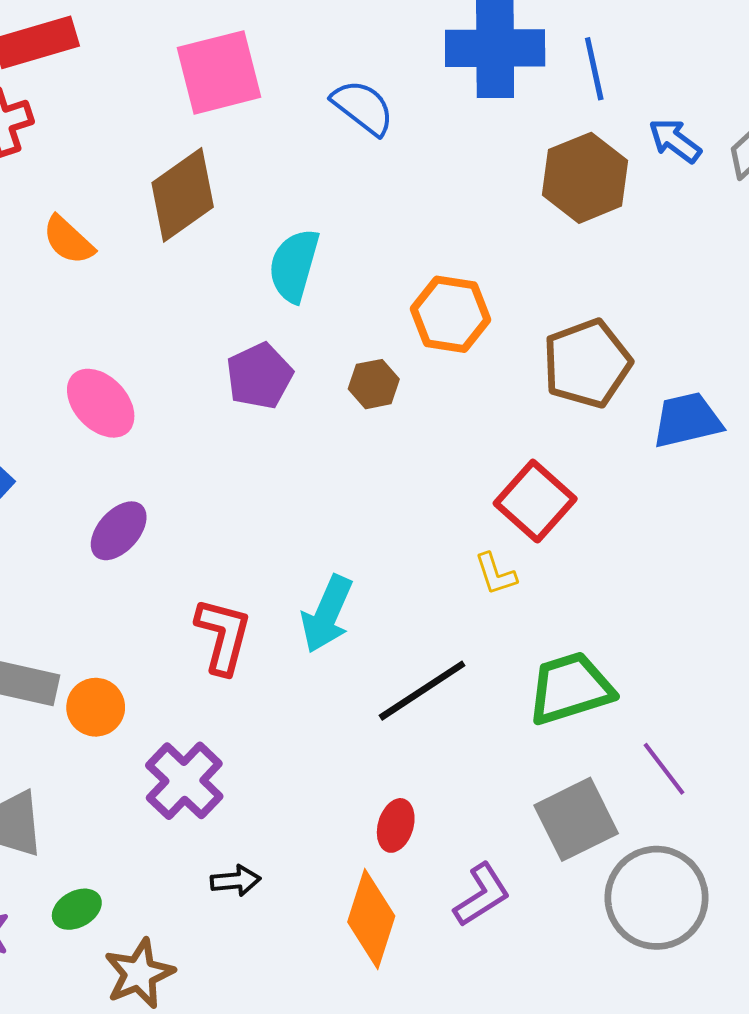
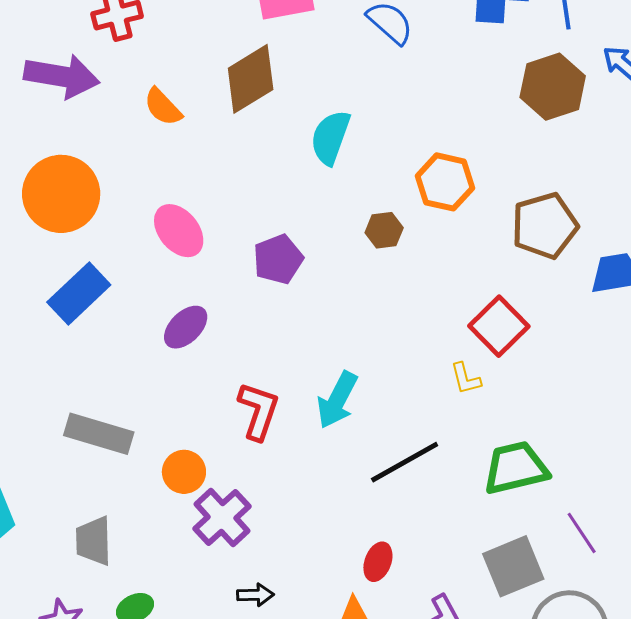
purple pentagon: (259, 376) -> (278, 259), moved
orange circle: (96, 707) -> (184, 472), moved

